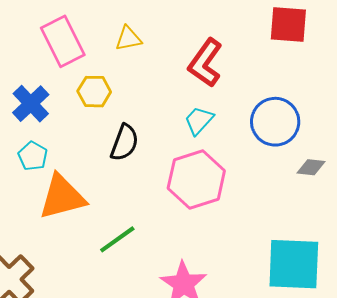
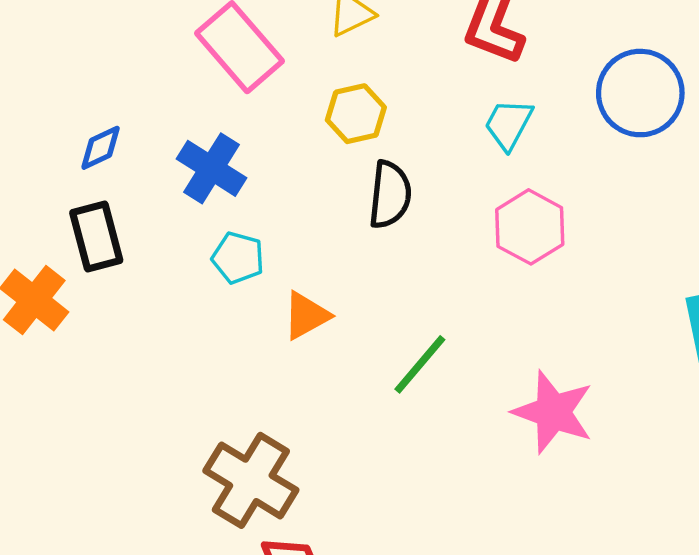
yellow hexagon: (94, 92) -> (356, 114), moved
pink hexagon: (196, 180) -> (530, 227), size x0.7
orange triangle: (62, 197) -> (306, 315), size x0.6

